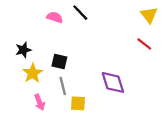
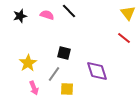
black star: (23, 50) -> (20, 16), moved
black square: (59, 62) -> (64, 53), moved
gray line: (63, 86) -> (54, 74), turned 49

